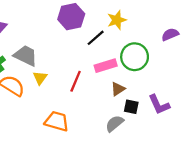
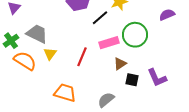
gray semicircle: (115, 123) -> (106, 100), moved

